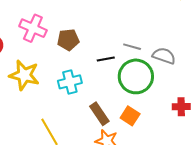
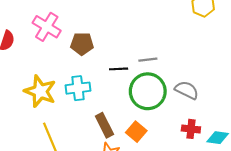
gray line: (132, 47) -> (148, 60), turned -30
gray semicircle: (164, 56) -> (187, 90), moved
yellow star: (24, 75) -> (40, 91), moved

